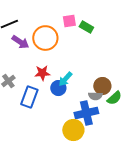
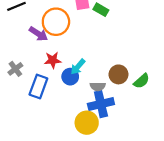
purple arrow: (20, 42) -> (38, 34), moved
gray semicircle: (95, 96) -> (98, 86), moved
green semicircle: (114, 98) -> (142, 81), moved

